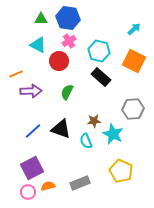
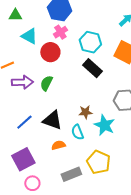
green triangle: (41, 19) -> (15, 15), moved
green semicircle: (67, 92) -> (46, 83), moved
yellow pentagon: (121, 171) -> (98, 162), moved
orange semicircle: (48, 186) -> (58, 145), moved
pink circle: (28, 192) -> (32, 183), moved

